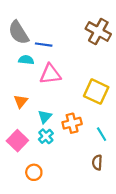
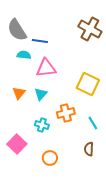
cyan triangle: (45, 117) -> (41, 94), moved
cyan cross: (46, 136) -> (42, 125), turned -32
pink square: (17, 141) -> (17, 144), moved
orange circle: (34, 172) -> (50, 158), moved

